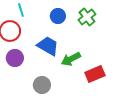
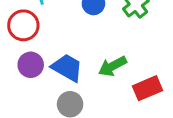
blue trapezoid: (48, 46) -> (67, 68), moved

